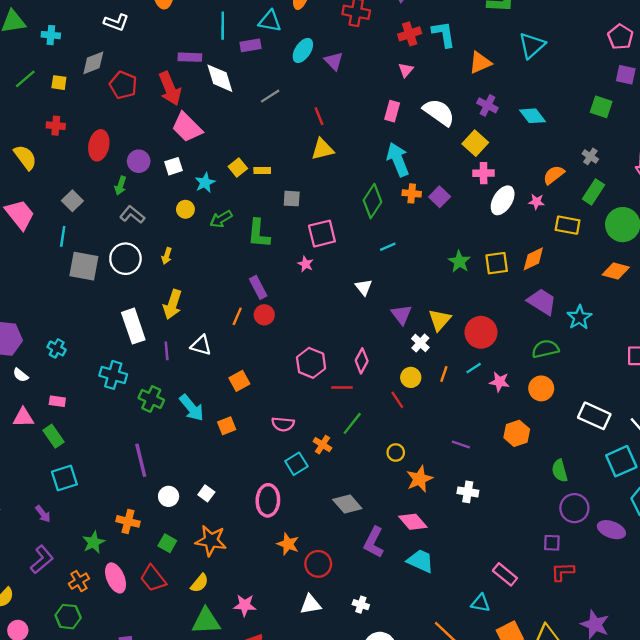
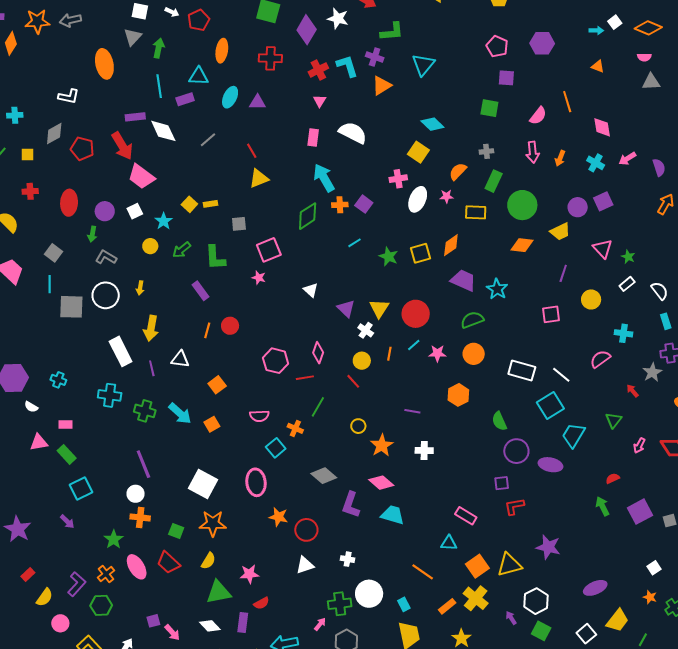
purple triangle: (334, 61) -> (257, 102), turned -36
purple cross: (487, 105) -> (375, 57), moved
yellow square: (475, 143) -> (418, 152), moved
gray cross: (590, 156) -> (486, 151), turned -32
green diamond: (372, 201) -> (308, 216), turned 32
cyan line: (388, 247) -> (355, 243), moved
purple rectangle: (258, 287) -> (200, 291), moved
white square: (206, 493) -> (203, 484), size x2.0
white circle: (169, 496) -> (136, 494), moved
purple L-shape: (42, 560) -> (77, 584), moved

